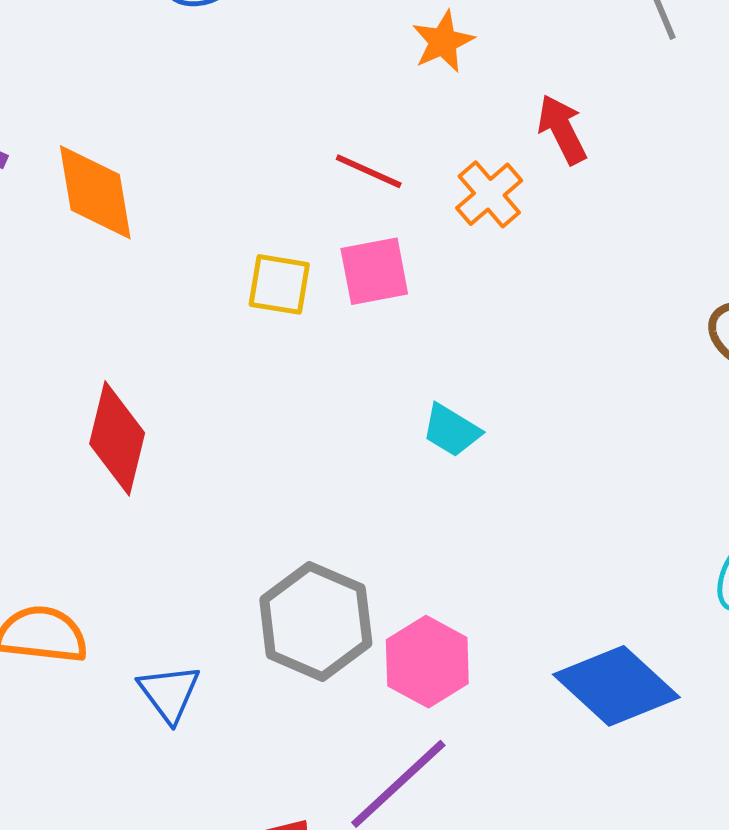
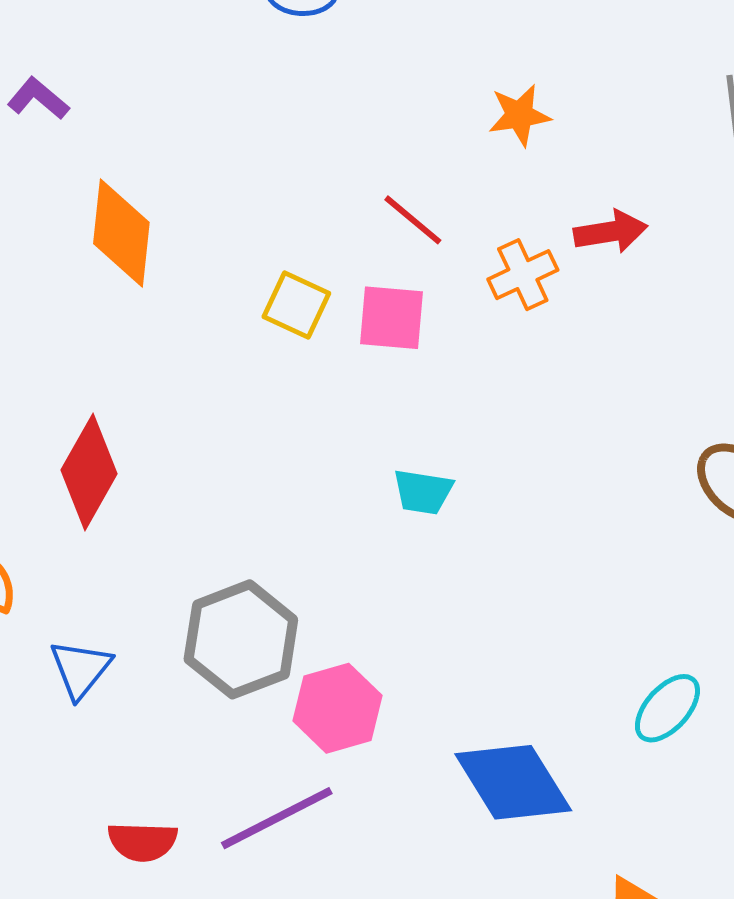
red arrow: (562, 129) -> (610, 232), turned 92
orange diamond: (95, 192) -> (121, 233), moved
cyan trapezoid: (451, 430) -> (423, 492), turned -38
red diamond: (117, 438) -> (89, 472), moved

